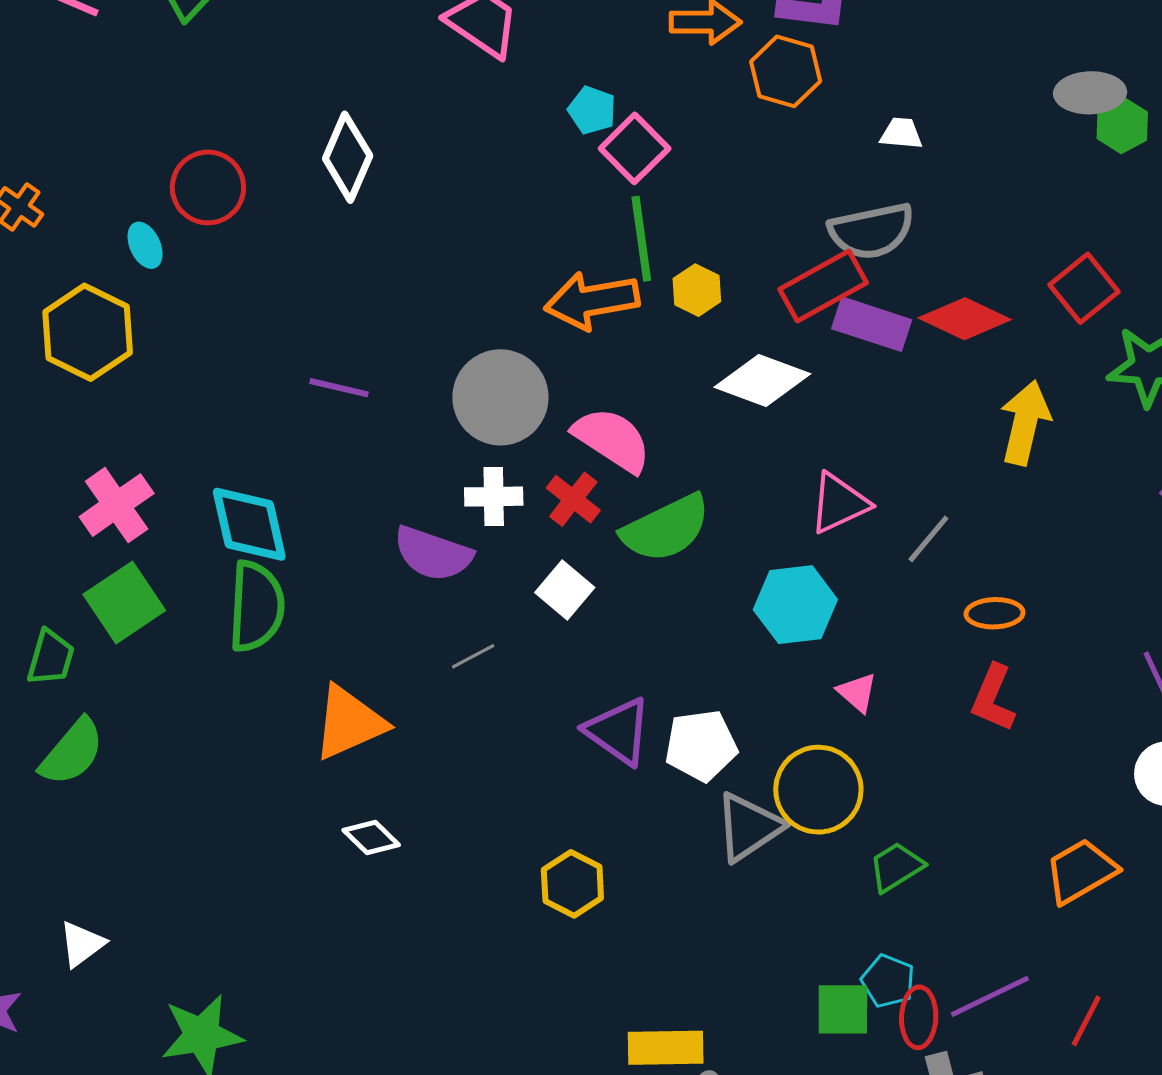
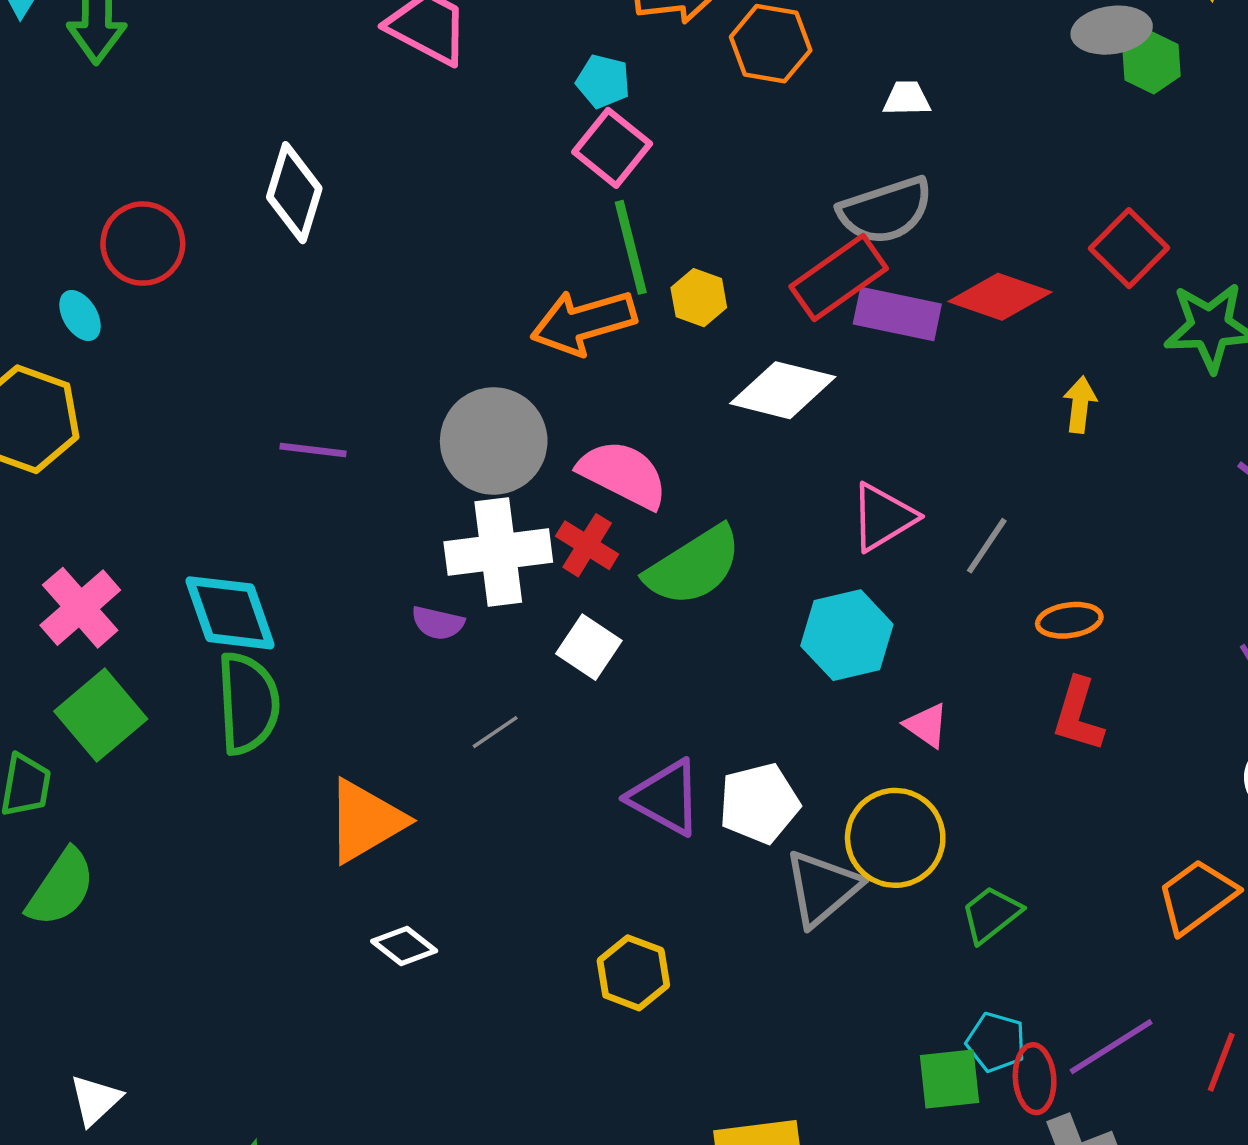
cyan pentagon: (592, 110) -> (603, 81), moved
yellow arrow: (1025, 423) -> (1080, 405), size x0.6
white cross: (494, 497) -> (498, 552), size x1.6
purple semicircle: (433, 554) -> (438, 623), size x0.6

